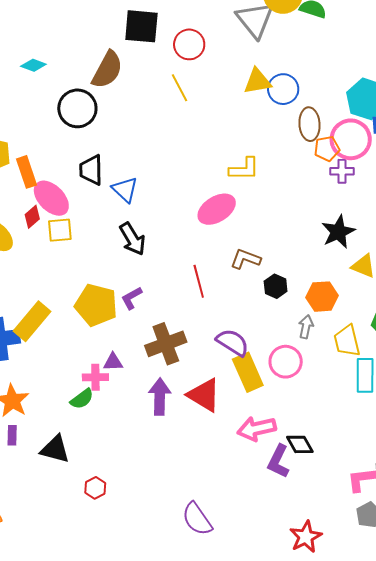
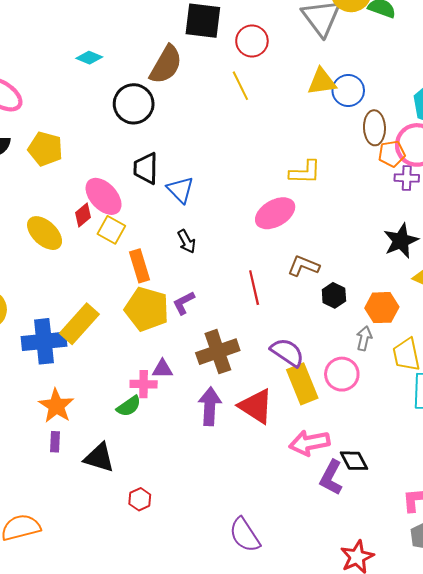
orange rectangle: (27, 172) -> (140, 266), moved
yellow square: (60, 230) -> (111, 230), turned 32
black arrow: (132, 239) -> (187, 241), size x0.7

